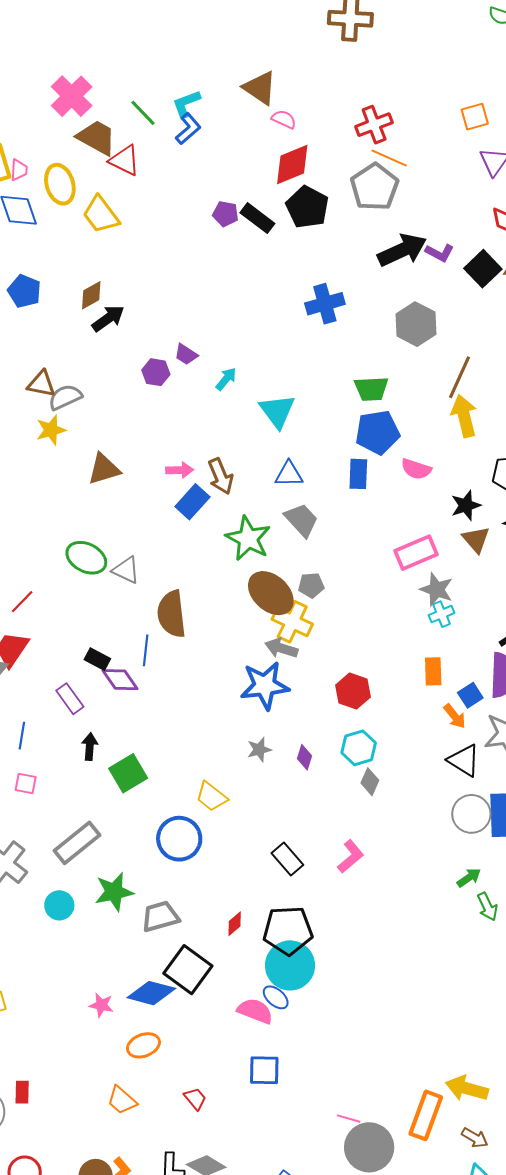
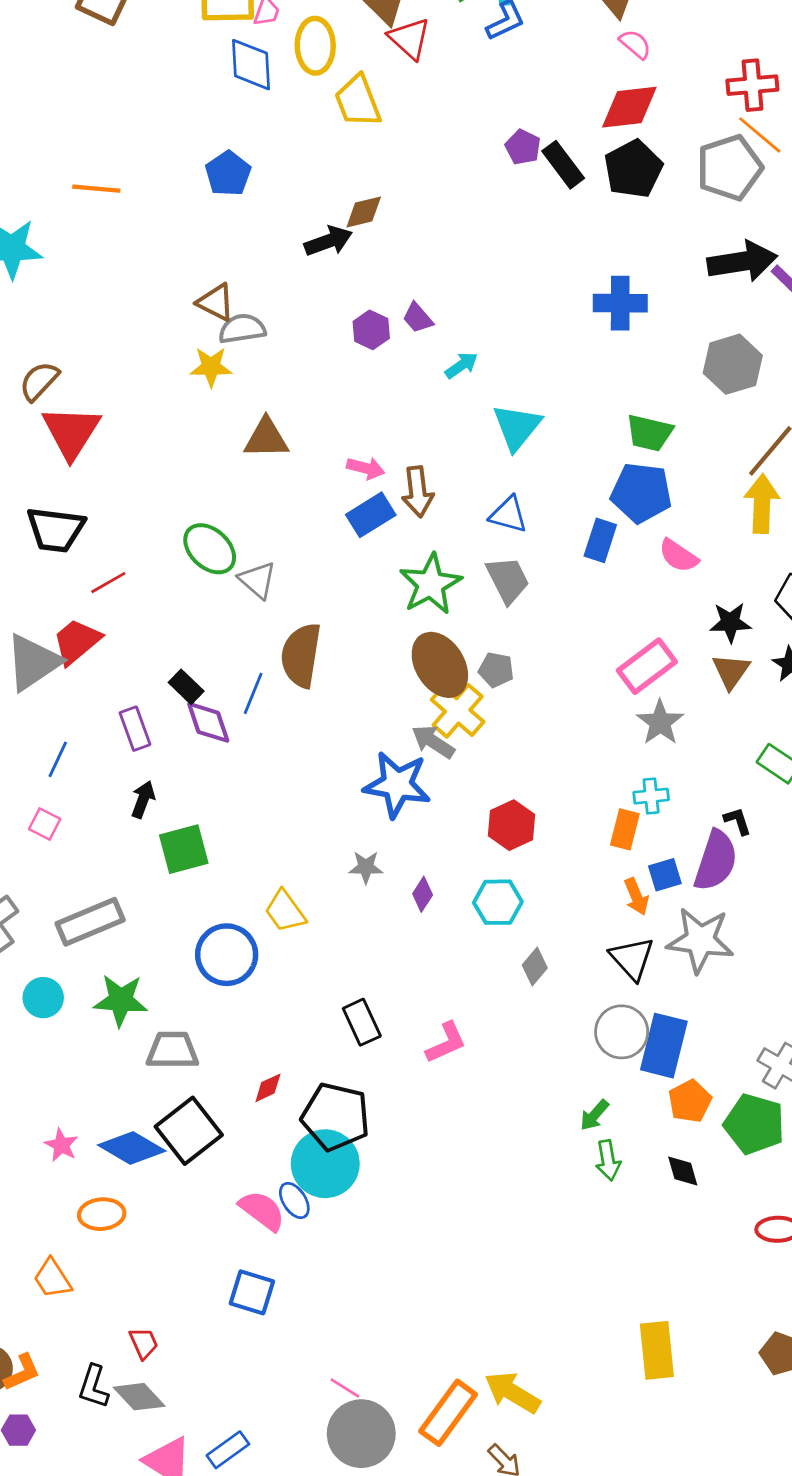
brown diamond: (91, 295) -> (364, 212), moved
pink rectangle: (416, 553) -> (647, 666), turned -30
cyan cross: (441, 614) -> (651, 796), moved
gray diamond: (370, 782) -> (535, 966), moved
green arrow: (469, 878) -> (594, 1115), turned 150
red trapezoid: (195, 1099) -> (144, 1343), moved

